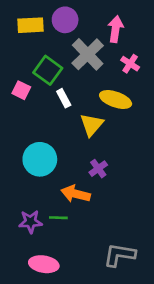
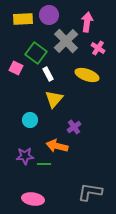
yellow triangle: (92, 125) -> (54, 99), moved
cyan circle: (40, 159) -> (30, 120), size x0.6
purple star: (31, 222) -> (25, 156), moved

